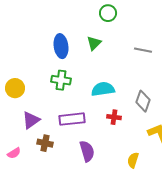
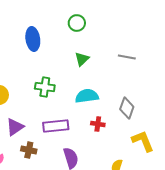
green circle: (108, 13) -> (77, 23), moved
green triangle: (94, 43) -> (82, 59), moved
blue ellipse: (61, 46) -> (33, 39), moved

